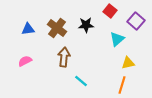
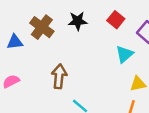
black star: (86, 25) -> (78, 21), moved
brown cross: (57, 28) -> (42, 27), moved

